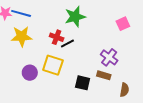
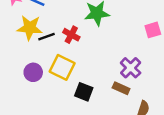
black line: (67, 43) -> (46, 37), moved
black square: (83, 83) -> (84, 92), moved

